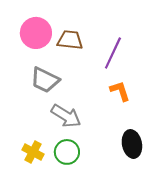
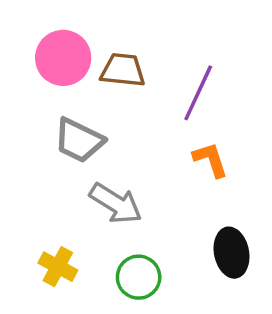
green circle: (67, 152) -> (139, 277), moved

